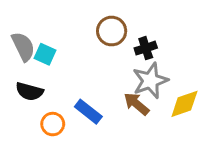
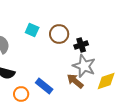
cyan square: (45, 54) -> (32, 30), moved
gray star: (150, 81) -> (84, 66), turned -30

